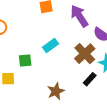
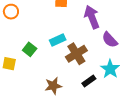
brown cross: (85, 54) -> (76, 54), moved
green square: (25, 61) -> (30, 49), turned 32

